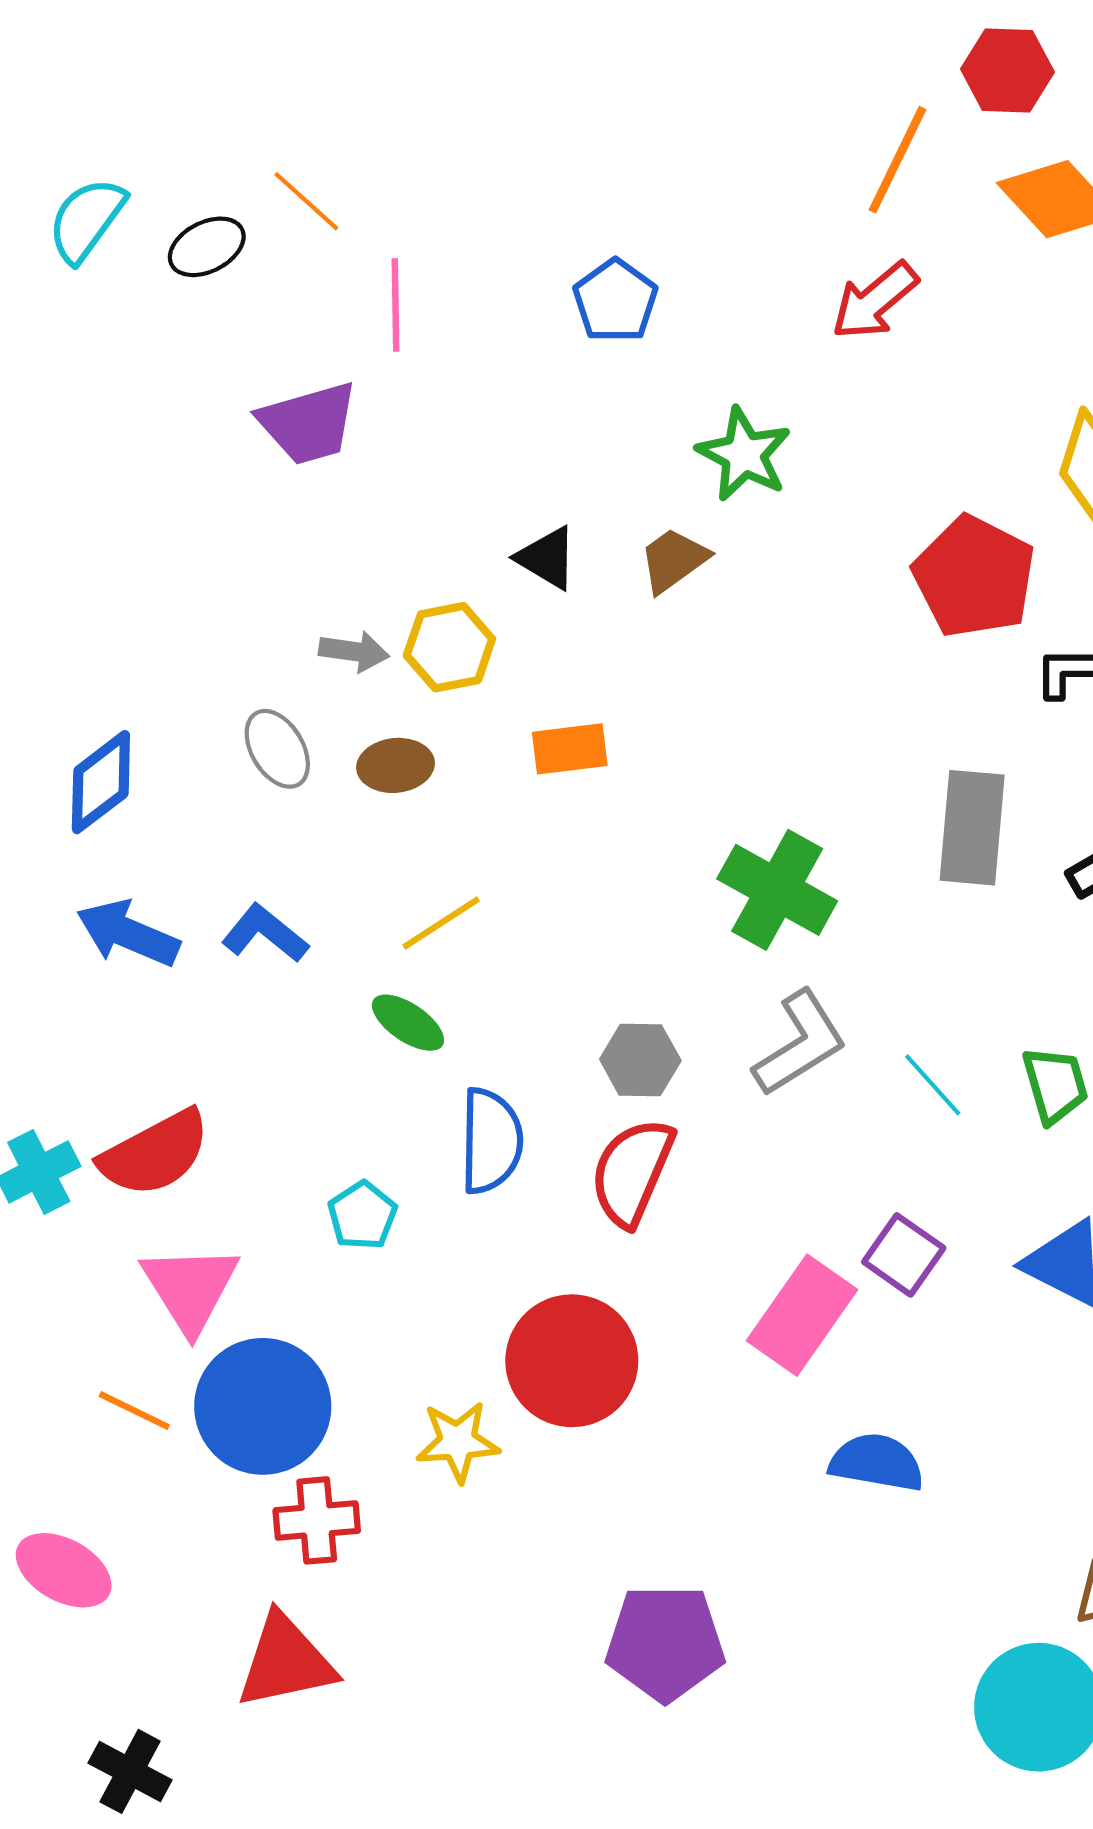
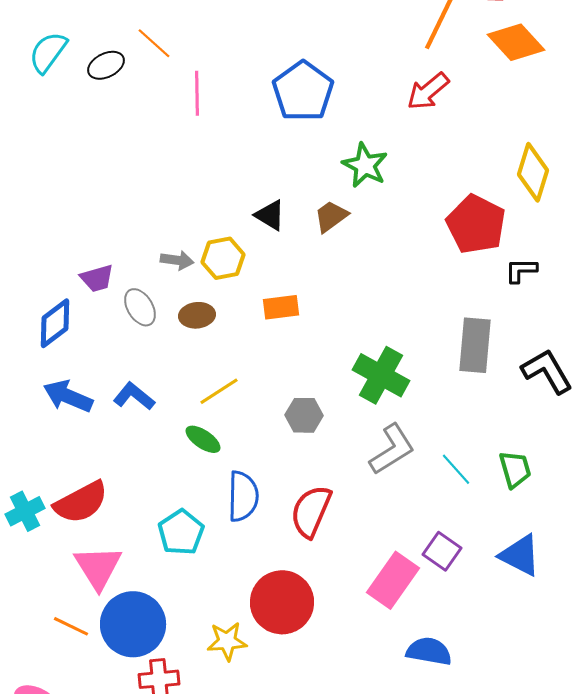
blue pentagon: (615, 301) -> (303, 91), size x1.5
purple trapezoid: (308, 423) -> (97, 278), moved, size x0.7
gray hexagon: (640, 1060) -> (304, 415), moved
cyan pentagon: (362, 1216) -> (181, 532), size x1.4

